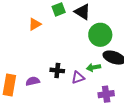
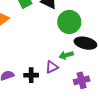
black cross: (57, 70) -> (31, 75), moved

